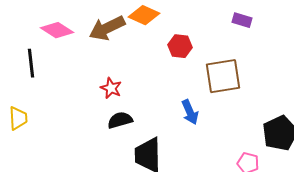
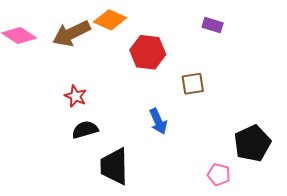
red hexagon: (180, 46) -> (148, 52), size x1.4
brown square: (223, 76) -> (193, 84), size x0.6

